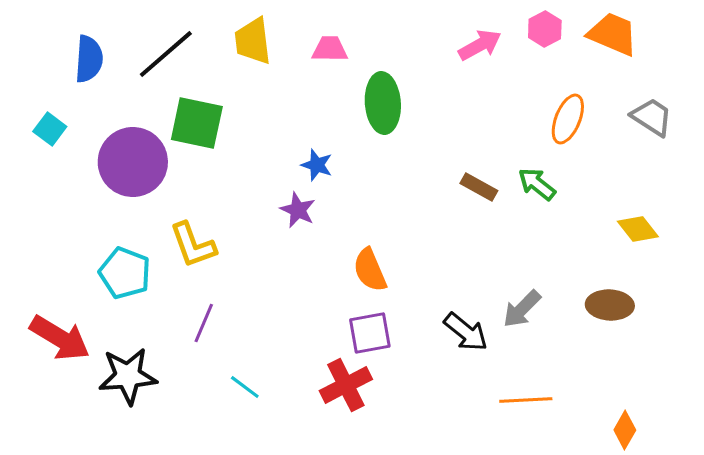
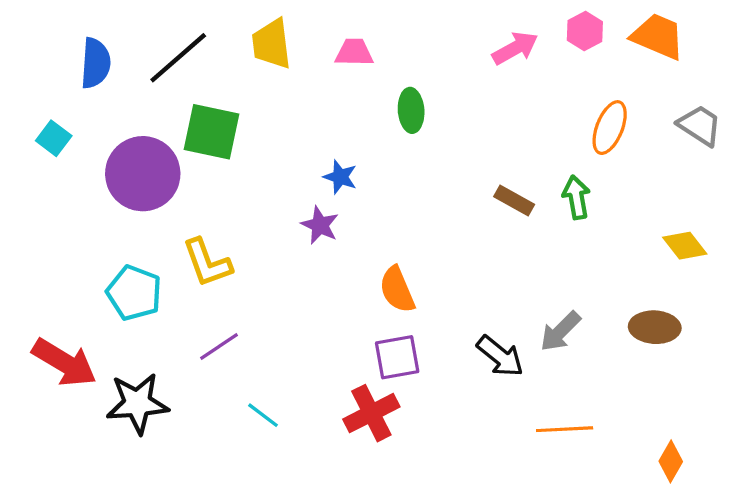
green ellipse: (383, 103) -> (411, 110), size x0.7
green arrow: (537, 184) -> (576, 197), turned 42
purple line: (204, 323) -> (219, 347), turned 33

